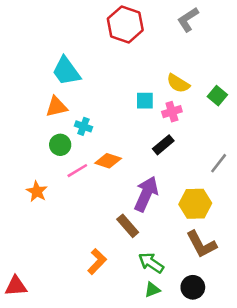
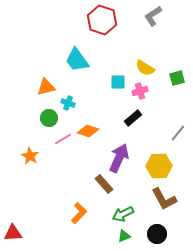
cyan trapezoid: (66, 71) -> (77, 60), moved
green square: (217, 96) -> (177, 78), turned 35
green arrow: (151, 263) -> (123, 214), turned -60

